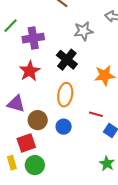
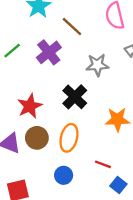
purple cross: (33, 38) -> (49, 52), moved, turned -35
brown circle: (38, 120) -> (37, 138), moved

